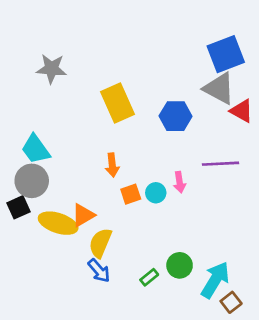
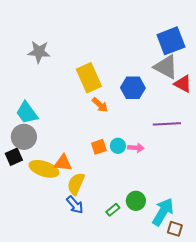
orange arrow: (112, 165) -> (100, 105), moved, turned -42
pink arrow: (180, 182) -> (136, 148), moved, turned -77
orange triangle: (83, 215) -> (63, 163), turned 36
brown square: (231, 302) -> (175, 229), turned -35

